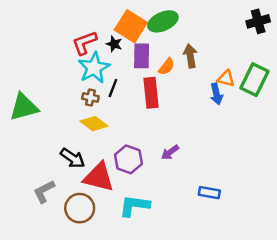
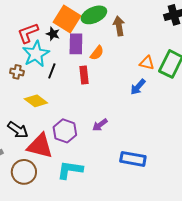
brown arrow: (190, 56) -> (119, 26), moved
red rectangle: (151, 93) -> (84, 75), size x0.7
blue arrow: (216, 94) -> (138, 87), moved, turned 54
brown cross: (90, 98) -> (17, 72), moved
blue rectangle: (209, 193) -> (133, 159), size x1.4

